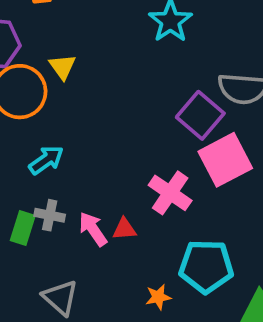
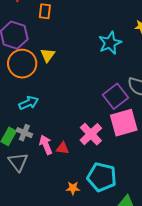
gray triangle: (60, 298) -> (18, 162), moved

